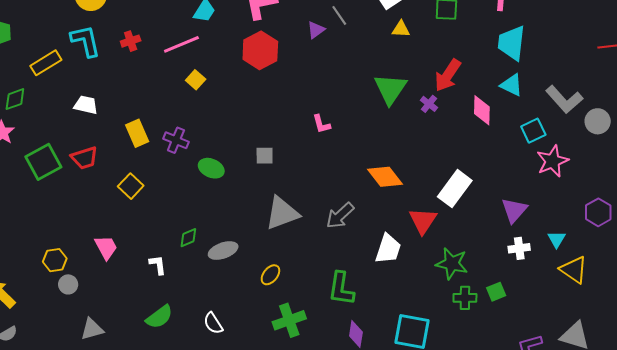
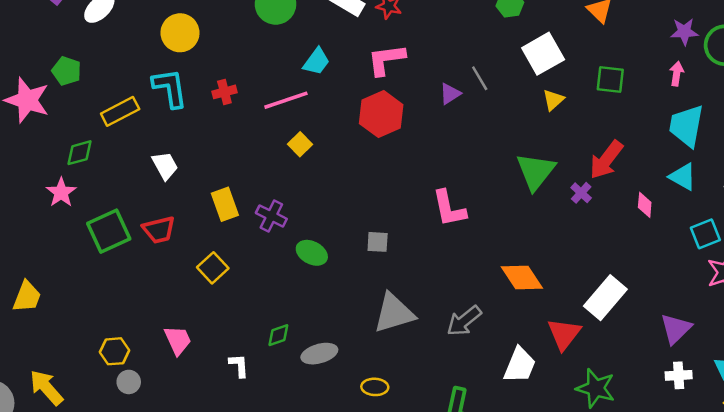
yellow triangle: (401, 29) -> (553, 100), turned -48
white trapezoid: (86, 105) -> (165, 166), turned 45
pink diamond: (482, 110) -> (645, 205), size x0.7
pink L-shape: (321, 124) -> (449, 208), size x1.6
yellow ellipse: (270, 275) -> (375, 387), turned 50

